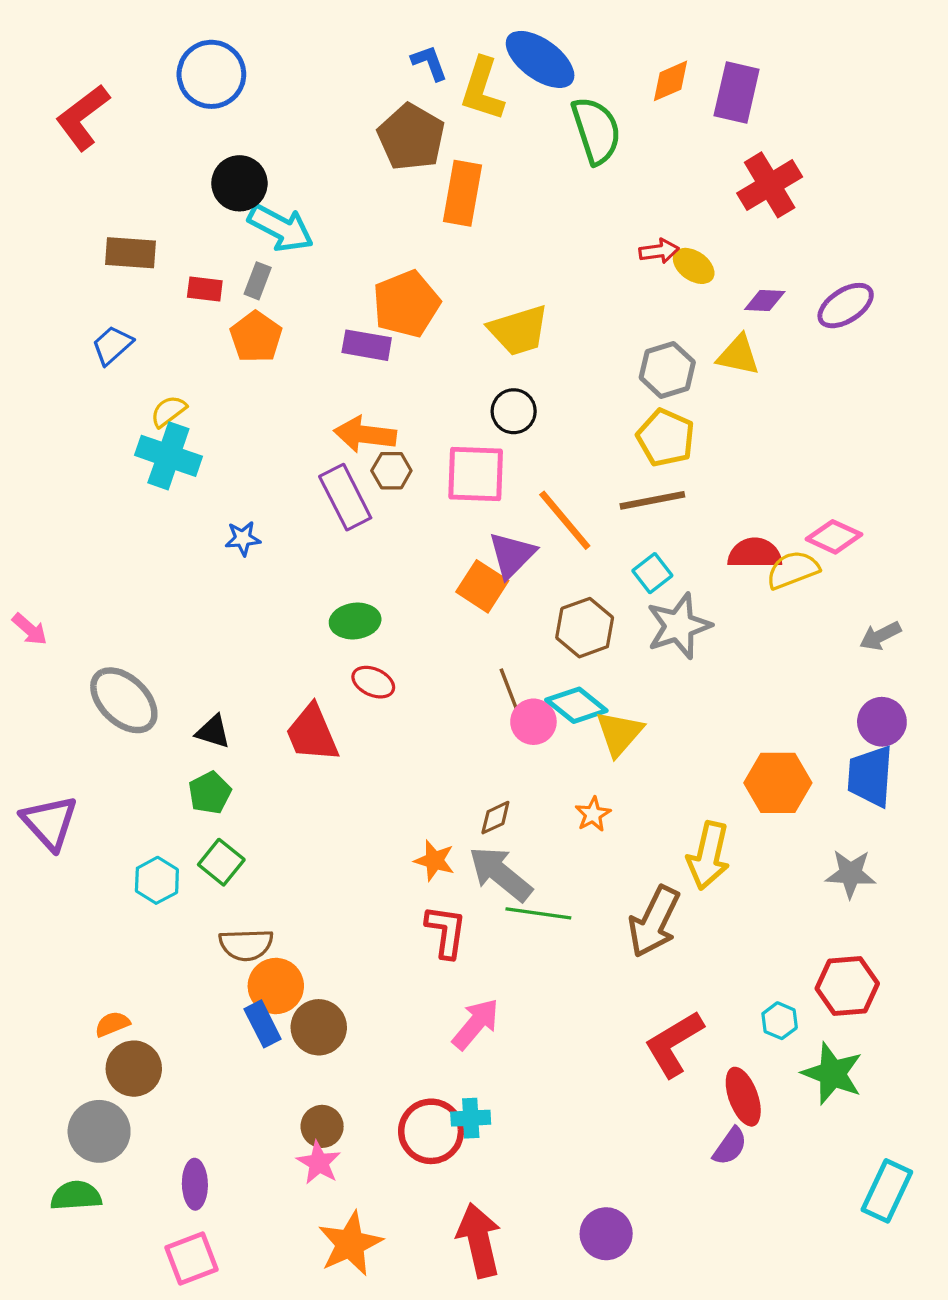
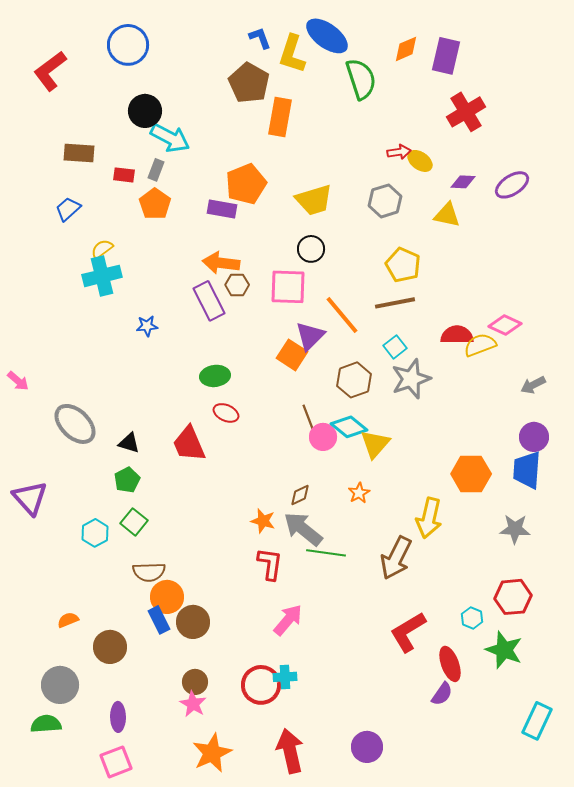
gray hexagon: (667, 370) -> (385, 201), moved
cyan cross: (168, 456) -> (102, 276), turned -33
brown circle: (134, 1069) -> (110, 647), moved

